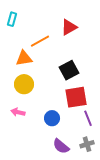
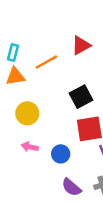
cyan rectangle: (12, 19) -> (13, 53), moved
orange triangle: (24, 58) -> (15, 76), moved
pink arrow: (18, 112) -> (30, 147), moved

